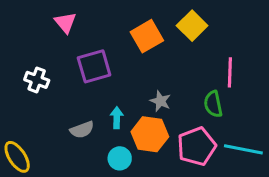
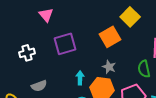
orange square: (147, 36) -> (110, 37), moved
white cross: (37, 80) -> (27, 53), turned -35
gray semicircle: (82, 130) -> (39, 86), moved

